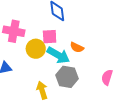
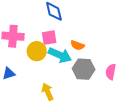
gray hexagon: (67, 77) -> (84, 69), moved

